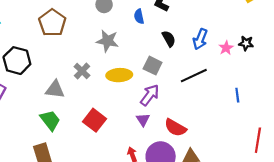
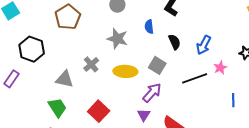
blue semicircle: (139, 16) -> (149, 27), moved
pink star: (226, 48) -> (220, 68), moved

